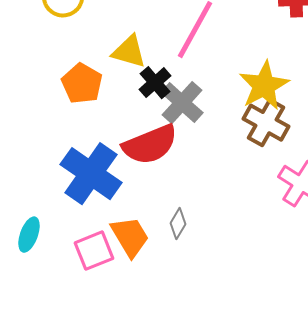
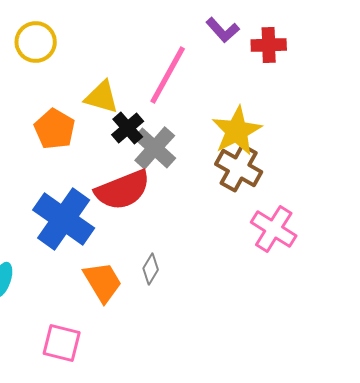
pink square: (94, 251) -> (62, 343), moved, turned 36

